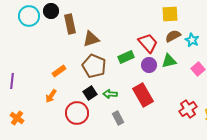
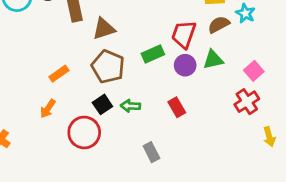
cyan star: (192, 40) -> (245, 13), moved
red trapezoid: (148, 43) -> (184, 34), turned -120
red rectangle: (143, 95) -> (177, 107), size x0.6
red cross: (188, 109) -> (247, 102), moved
gray rectangle: (118, 118) -> (151, 152), moved

